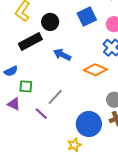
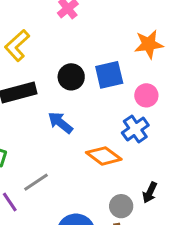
black circle: (50, 22) -> (71, 77), moved

